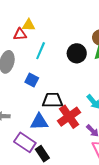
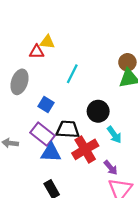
cyan line: (41, 51) -> (72, 74), moved
black circle: (77, 53) -> (98, 111), moved
purple rectangle: (25, 142) -> (42, 134), moved

